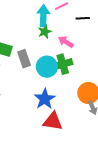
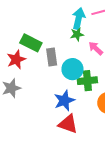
green cross: (63, 64) -> (87, 81), moved

